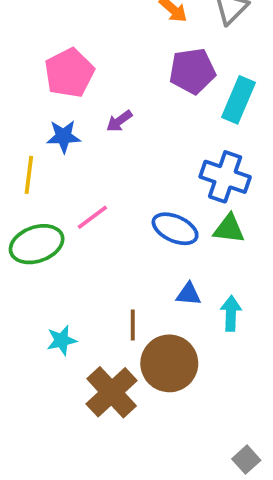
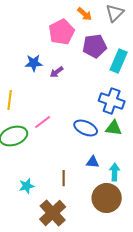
pink pentagon: (69, 73) -> (62, 32), moved
blue star: (63, 136) -> (34, 63), moved
brown circle: (169, 363) -> (107, 198), moved

